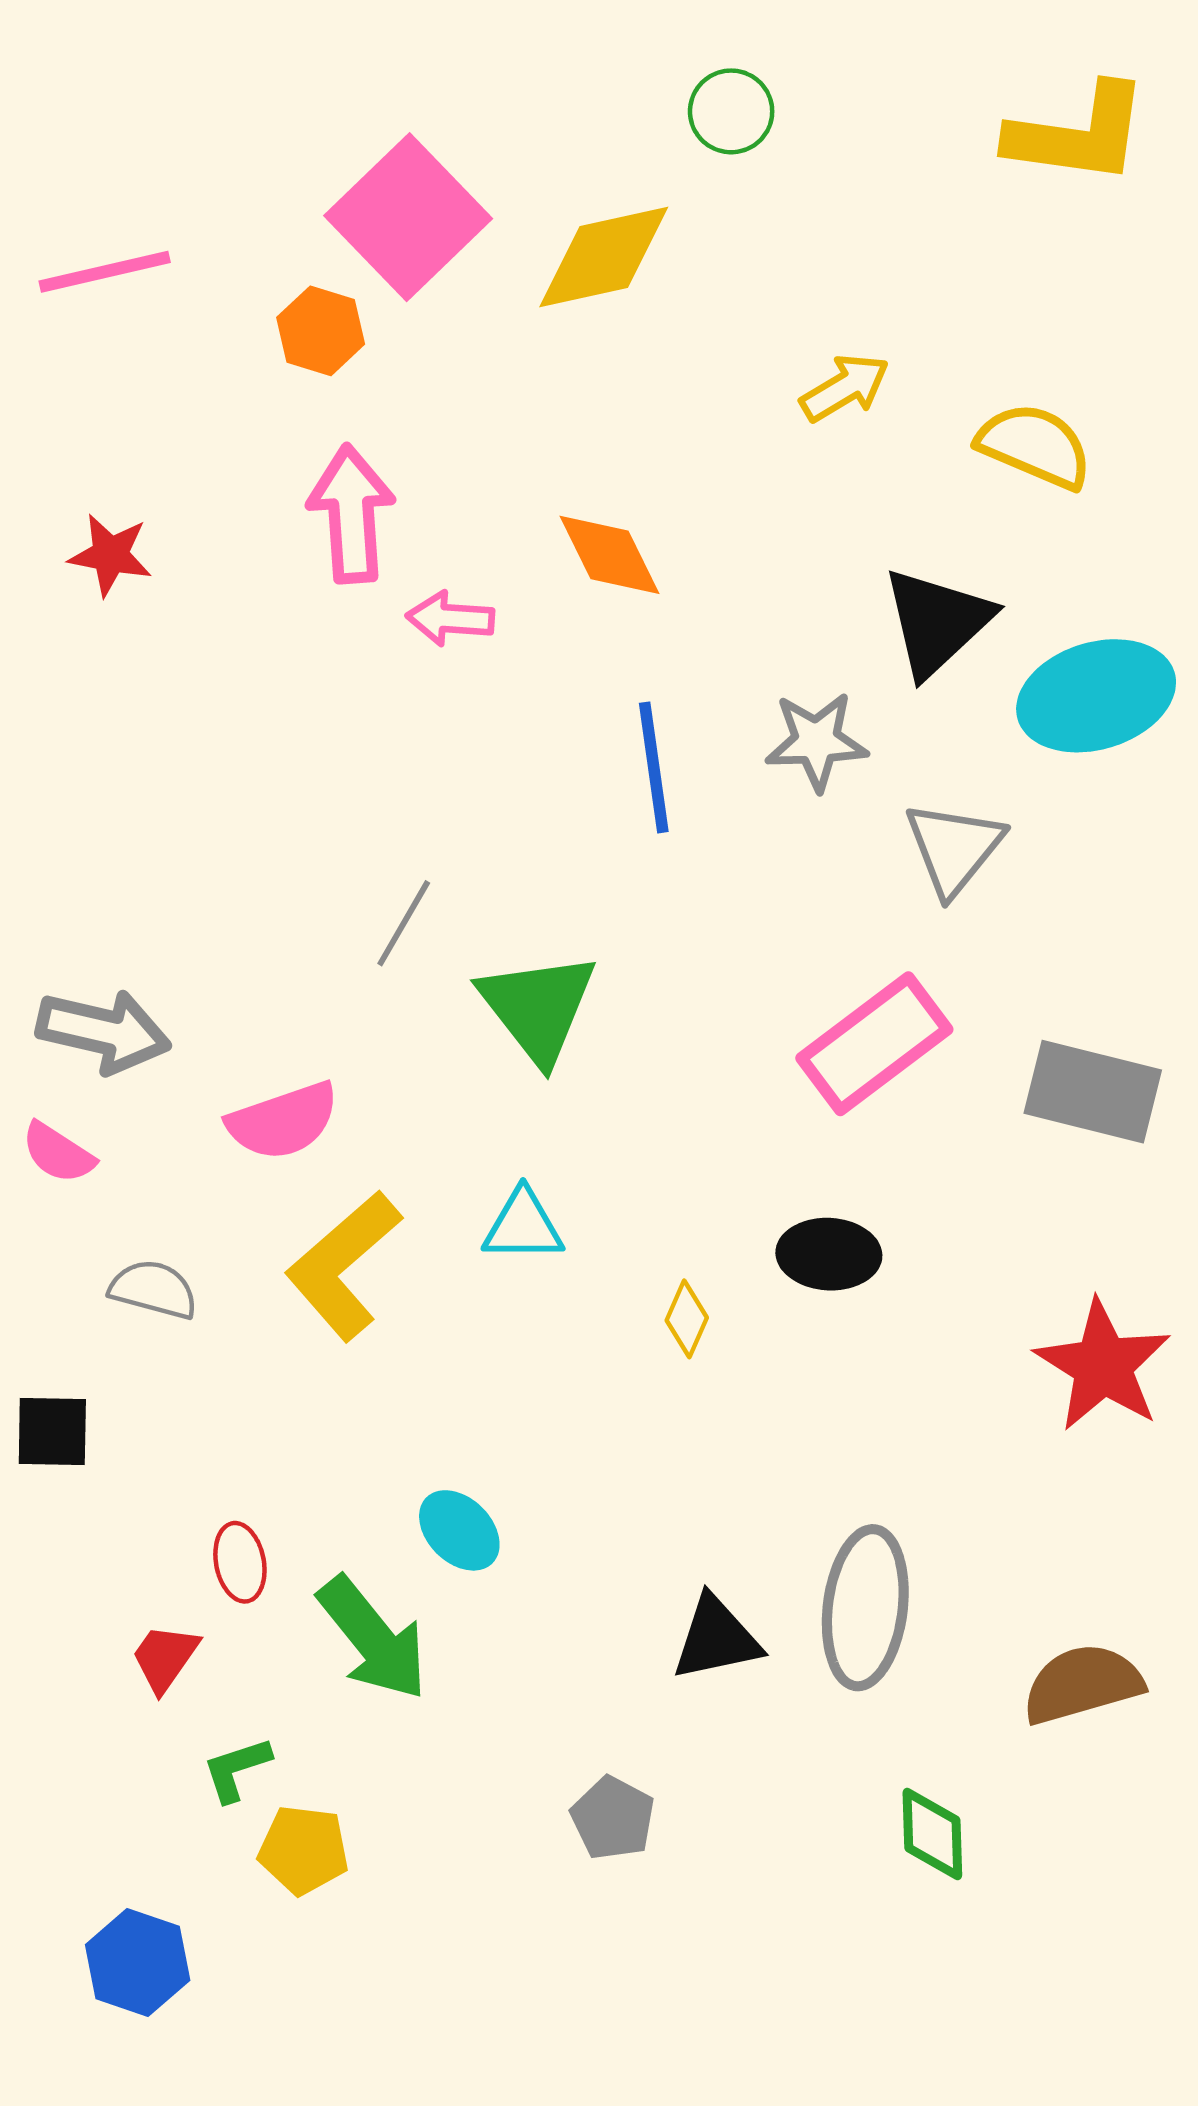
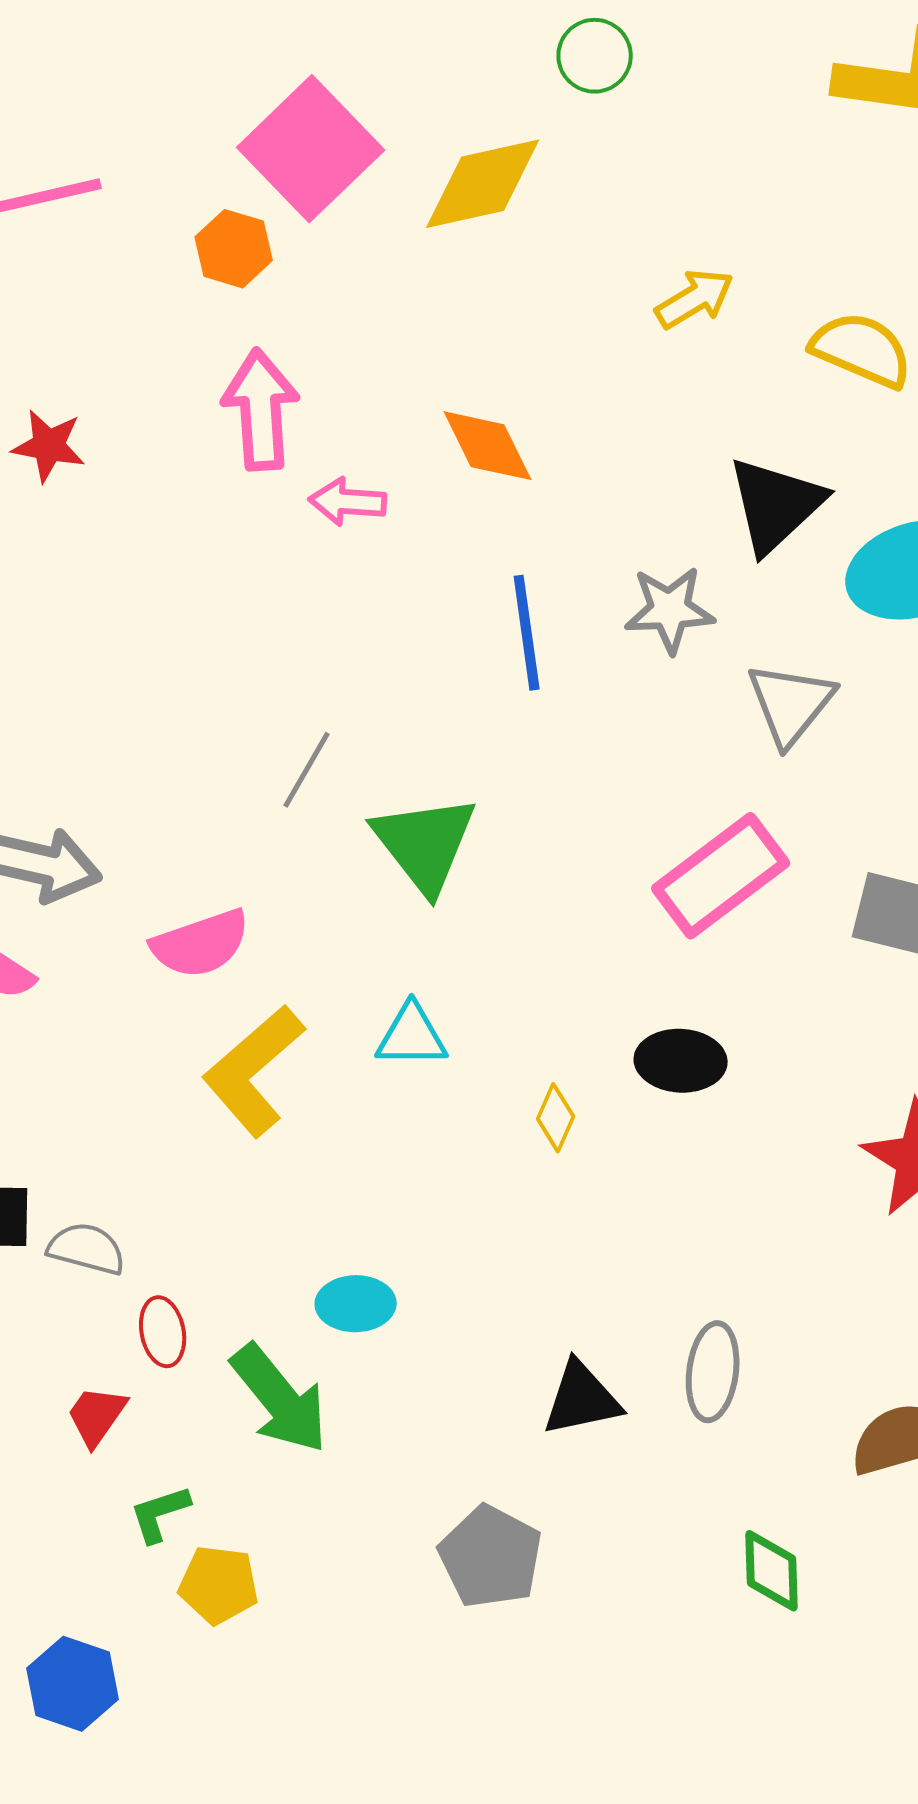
gray semicircle: (154, 1289) -> (87, 1249), moved
cyan ellipse: (459, 1530) -> (356, 1304), turned -46
gray ellipse: (865, 1608) -> (713, 1372), size x0.7
gray pentagon: (613, 1818) -> (491, 1557), size x1.4

